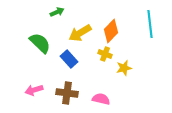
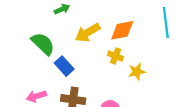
orange diamond: (111, 31) -> (122, 30), turned 35
blue rectangle: (69, 59) -> (64, 66), moved

